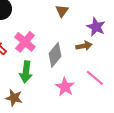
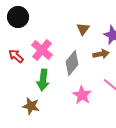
brown triangle: (62, 11) -> (83, 29), moved

